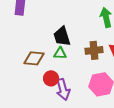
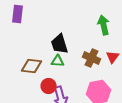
brown cross: (94, 50) -> (92, 58), turned 30

